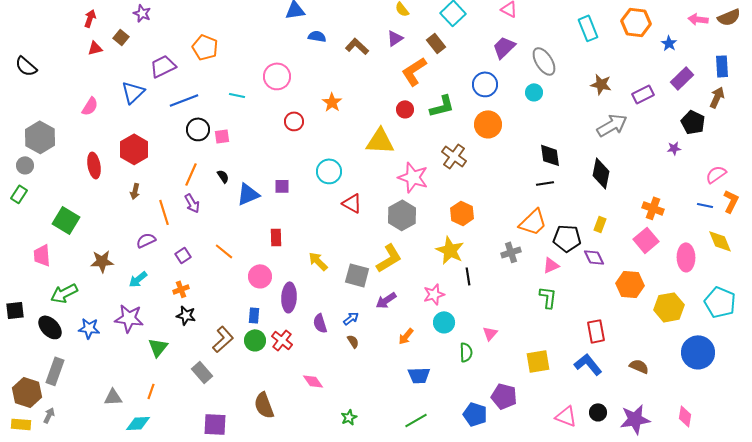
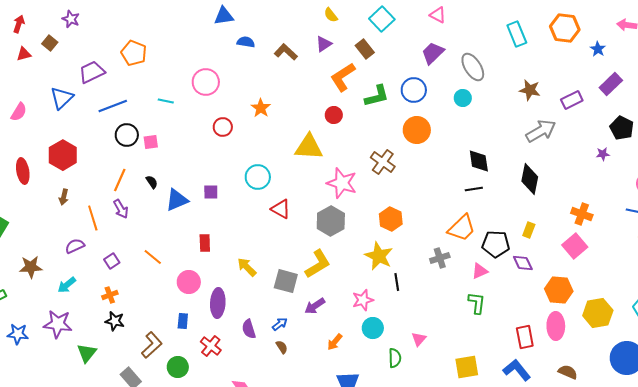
green L-shape: (442, 106) -> (377, 96), moved
pink ellipse: (686, 257) -> (556, 326), moved
green circle: (255, 340) -> (178, 367), moved

